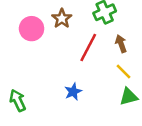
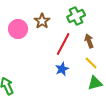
blue star: (73, 92) -> (62, 69), moved

